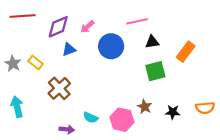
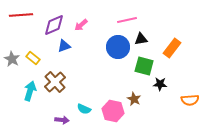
blue circle: (111, 46) -> (118, 47), moved
green square: (155, 71) -> (144, 66), turned 30
cyan arrow: (17, 107) -> (30, 91), moved, turned 30
black star: (173, 112) -> (160, 84), moved

